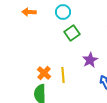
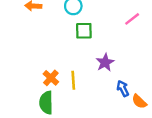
green square: (72, 33) -> (84, 31), turned 35

